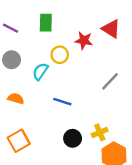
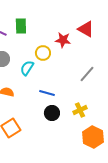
green rectangle: (46, 23) -> (21, 26), moved
yellow cross: (100, 132) -> (80, 110), moved
black circle: (73, 138) -> (52, 113), moved

